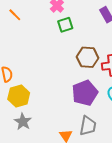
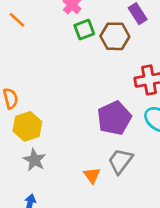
brown hexagon: (87, 57) -> (115, 36), moved
gray trapezoid: (88, 126) -> (120, 161), turned -150

